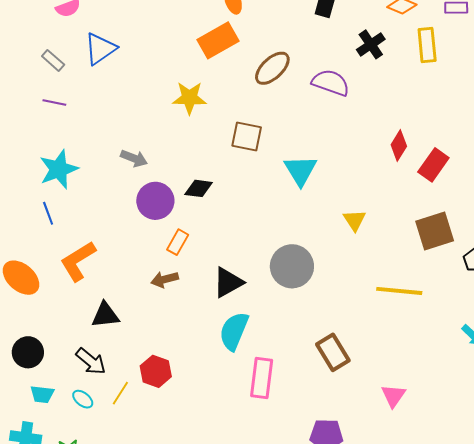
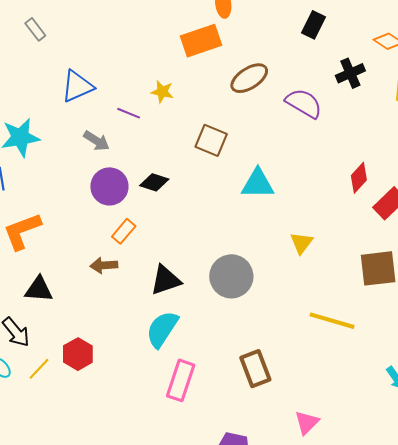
blue triangle: (100, 49) -> (77, 86), moved
yellow star: (189, 98) -> (162, 92), size x0.7
purple line: (54, 102) -> (129, 113), moved
cyan triangle: (300, 170) -> (258, 184), turned 51

